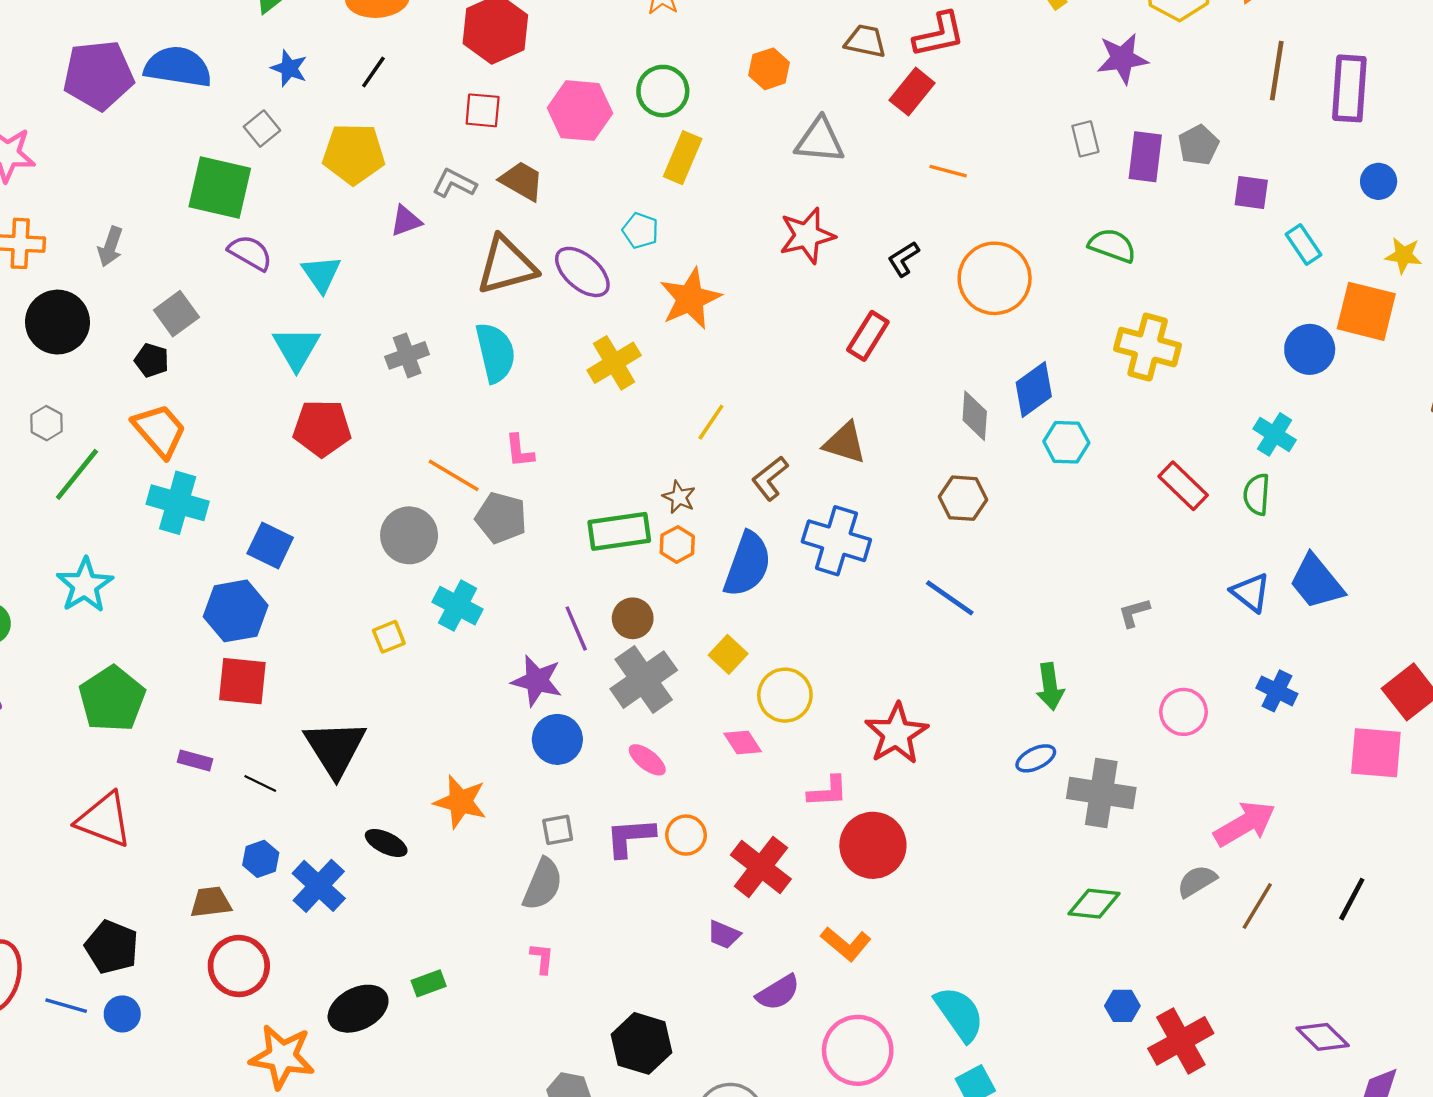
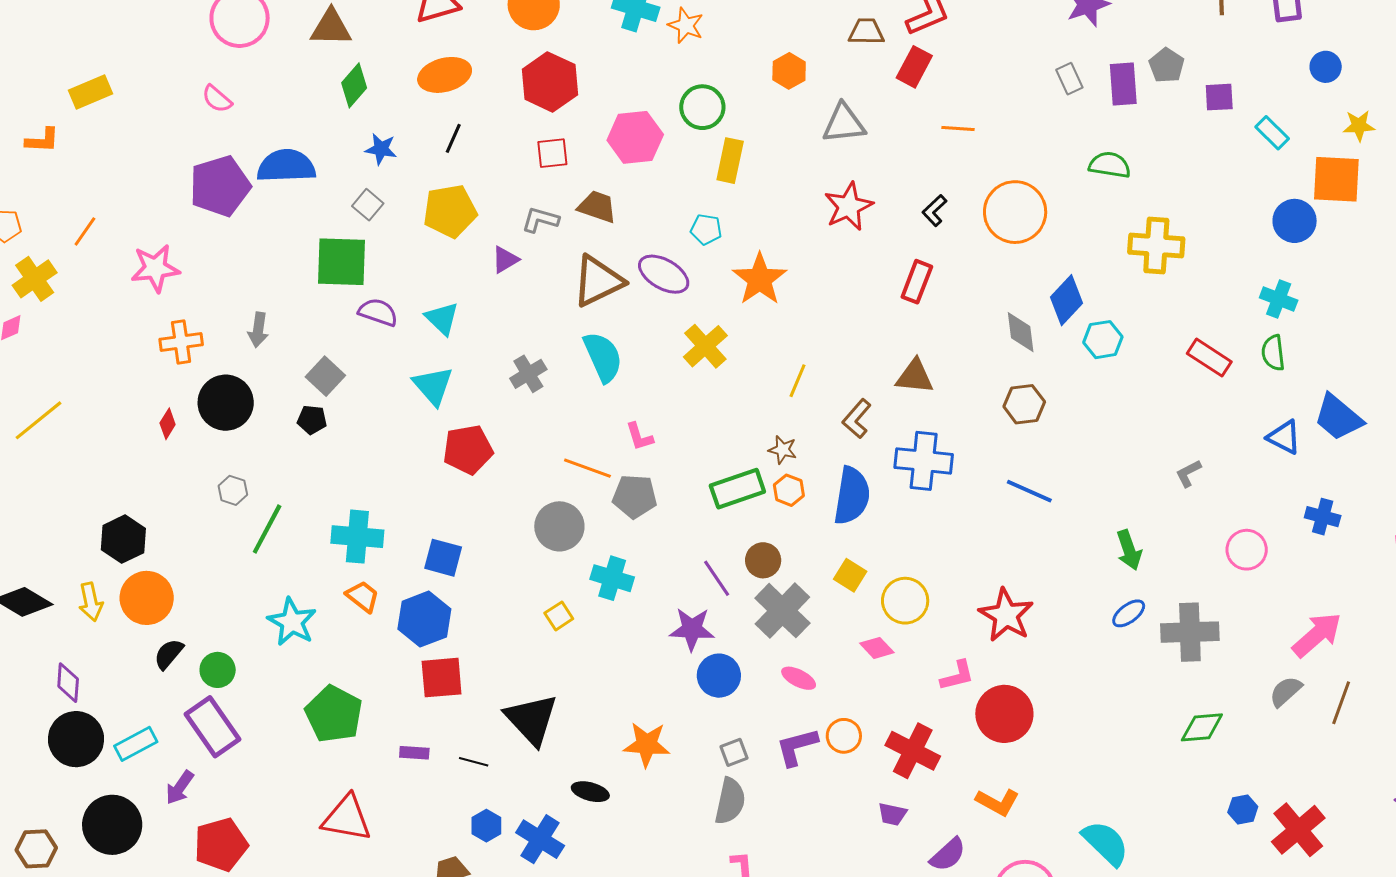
orange trapezoid: (160, 430) -> (363, 596), moved, size x0.7

